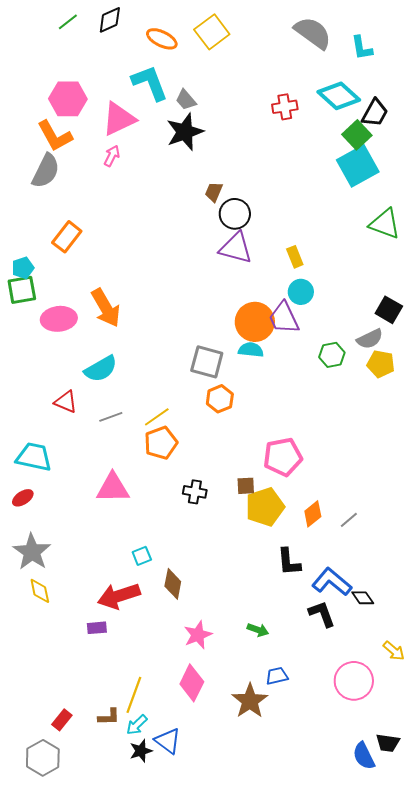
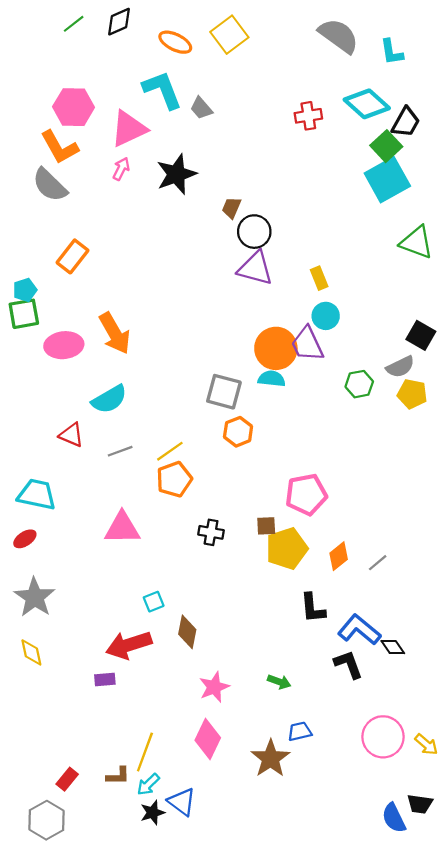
black star: (185, 132) -> (176, 174), moved
gray semicircle: (46, 171) -> (50, 185), turned 108
yellow diamond: (40, 591) -> (31, 652), moved
yellow arrow: (394, 651) -> (426, 744), moved

